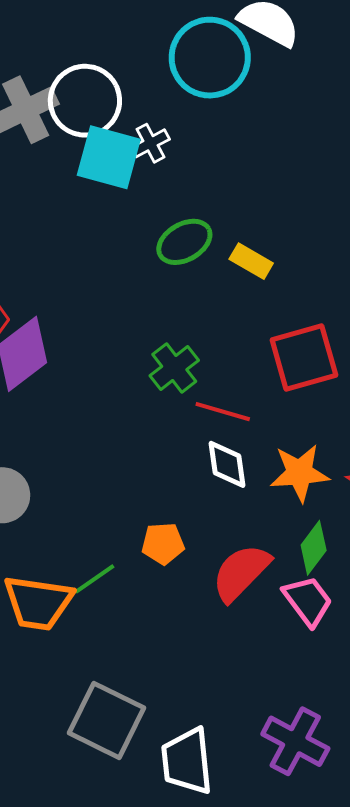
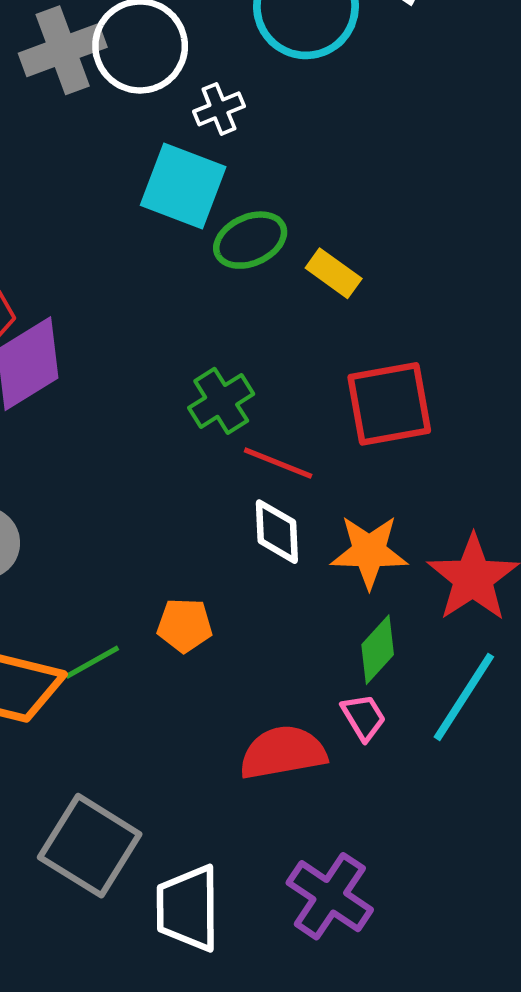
cyan square: (109, 157) -> (183, 186), moved
red semicircle: (241, 573) -> (283, 752), moved, turned 30
pink trapezoid: (308, 601) -> (364, 717), size x0.7

